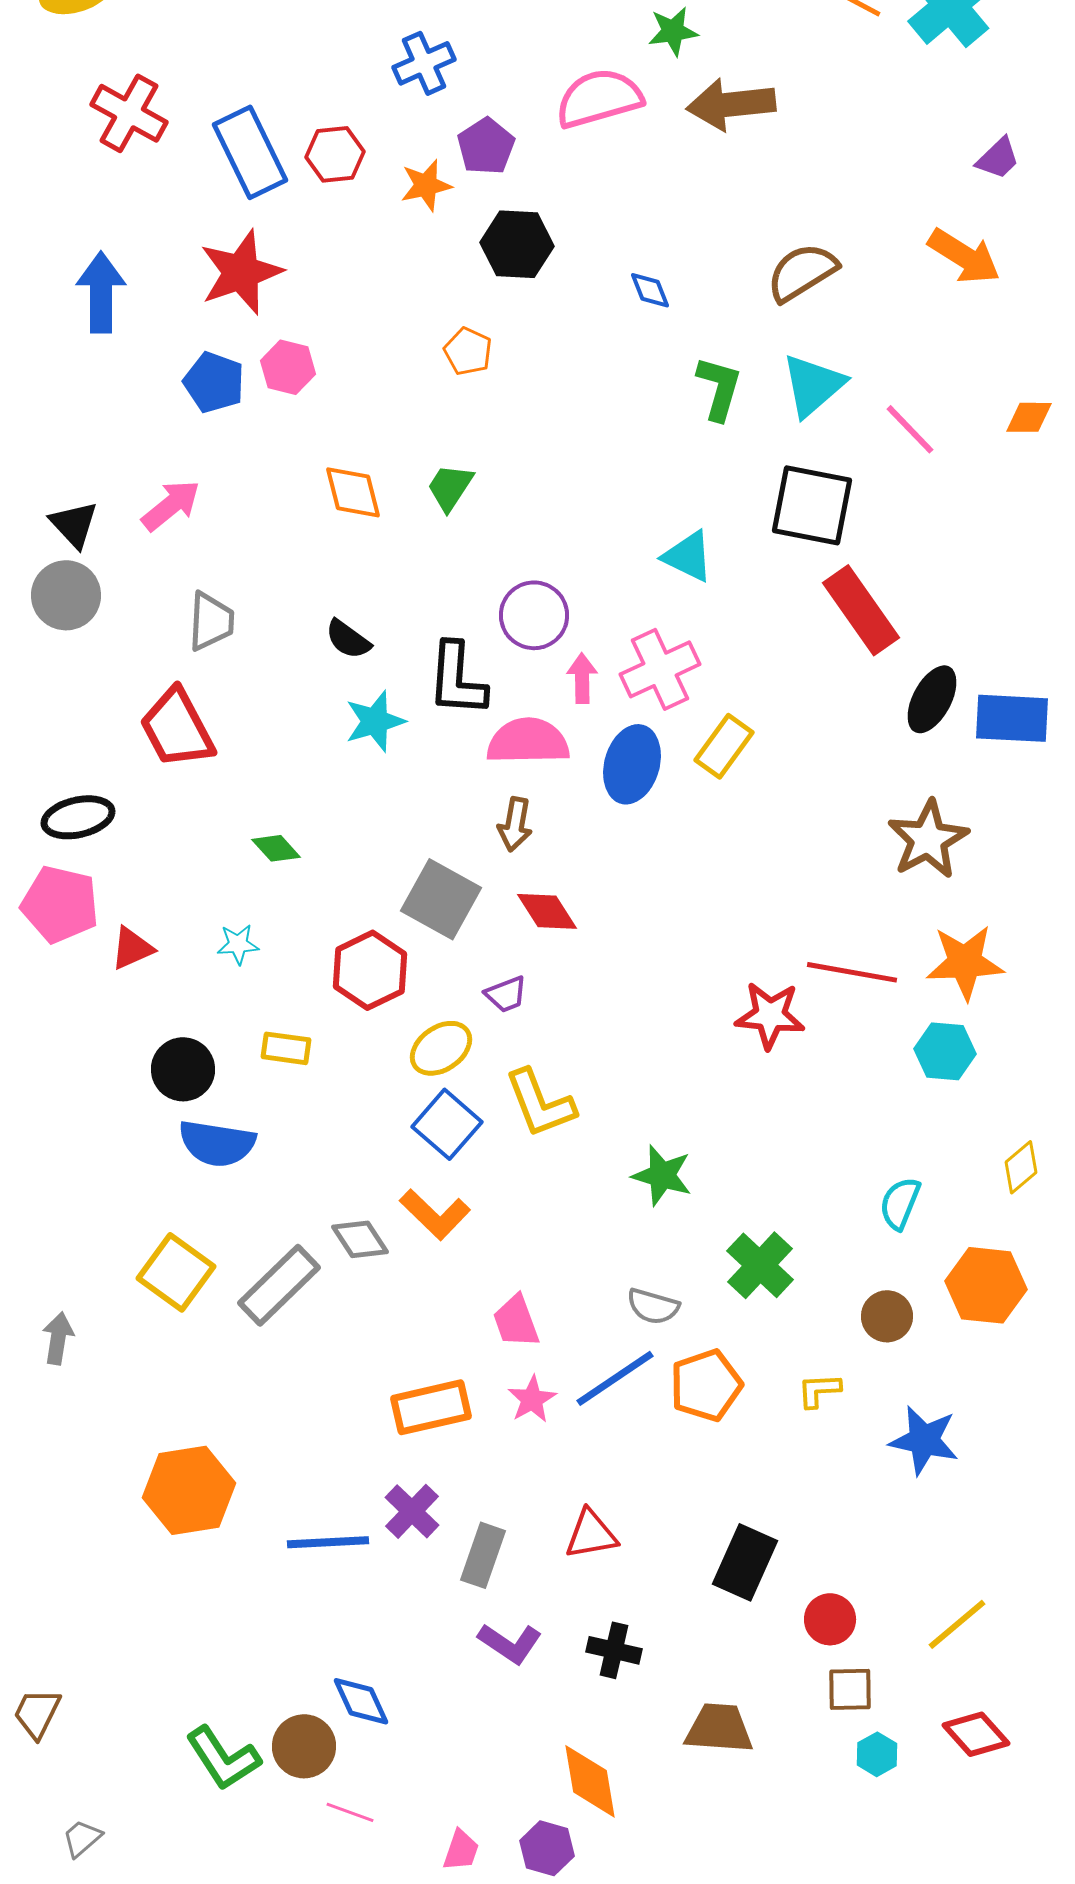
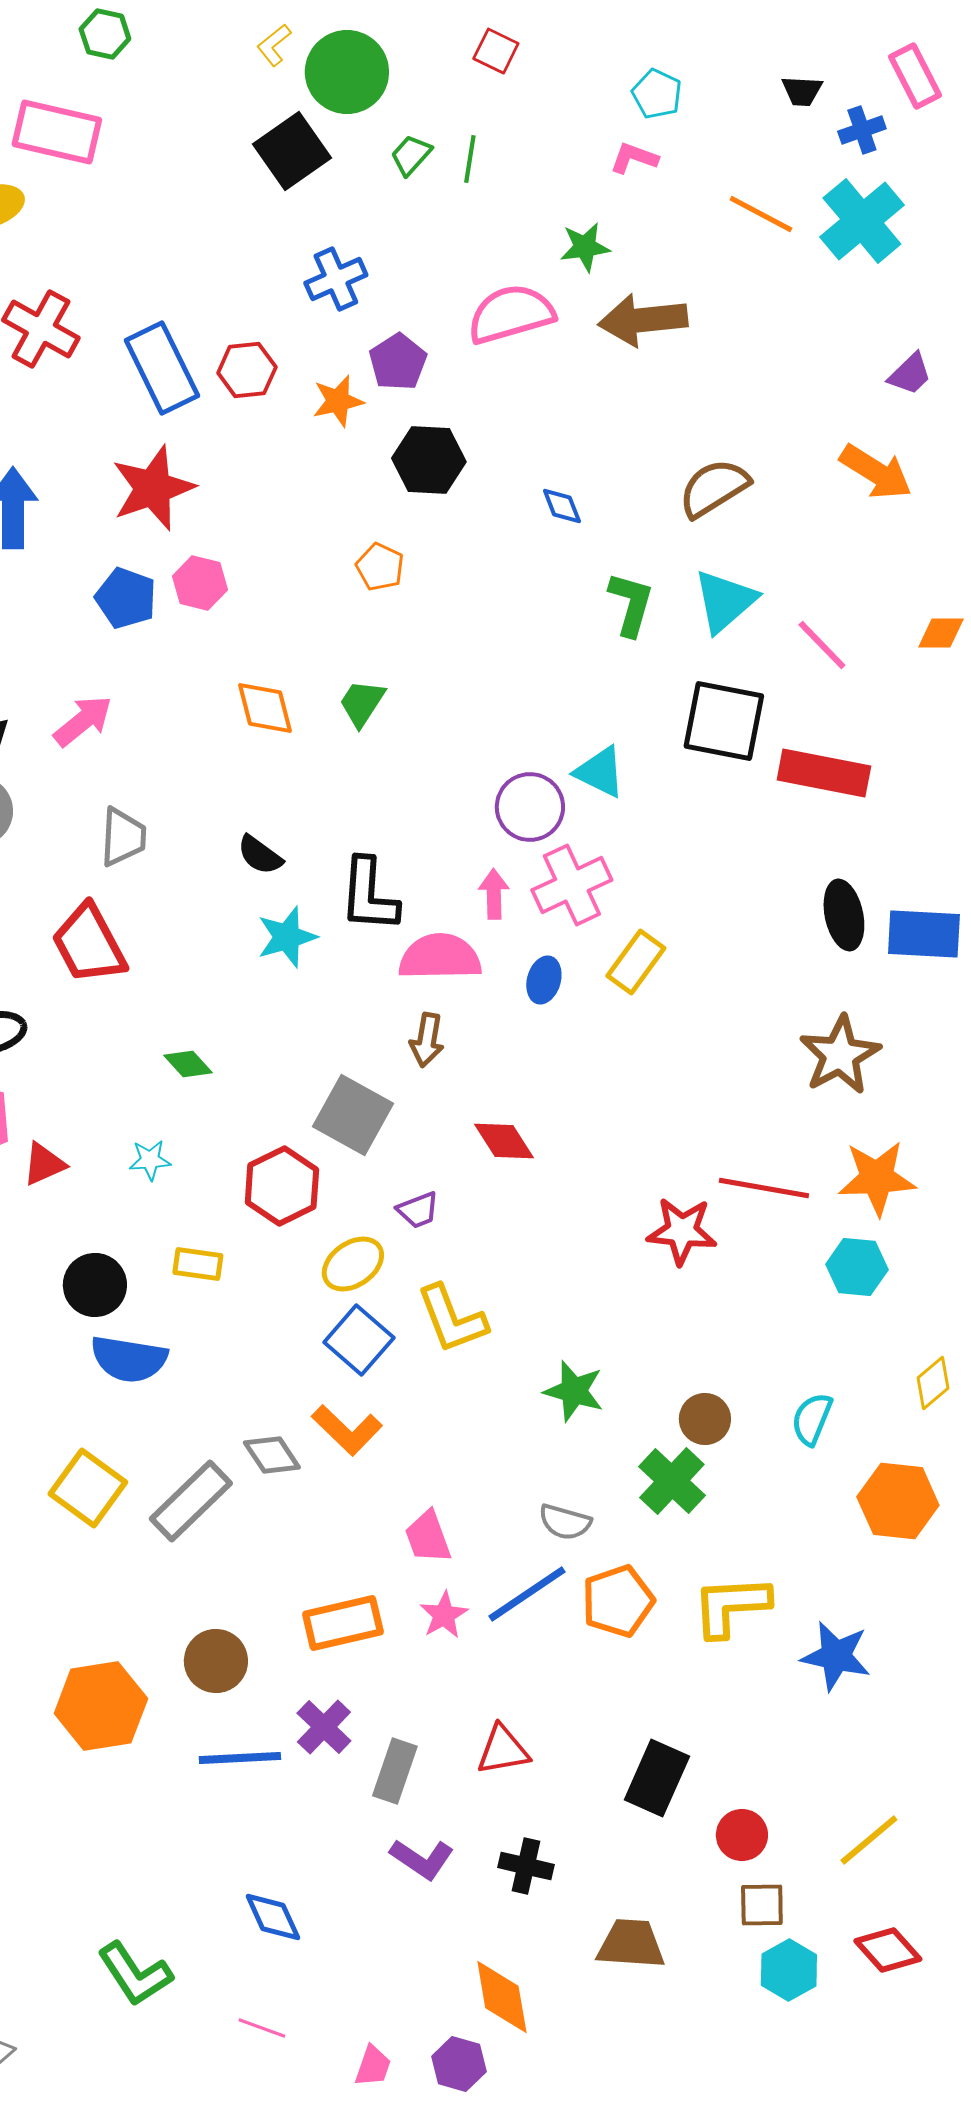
red rectangle: (861, 610) -> (824, 773), moved, turned -44
purple circle: (534, 615) -> (530, 807), moved
black ellipse: (932, 699) -> (844, 915), turned -40
blue ellipse: (632, 764) -> (544, 980), size x0.6
red diamond: (547, 911) -> (504, 1141), moved
brown circle: (887, 1316) -> (705, 1419), moved
yellow L-shape: (819, 1390) -> (731, 1606), size x1.8
brown circle: (304, 1746) -> (216, 1661), moved
cyan hexagon: (877, 1754) -> (789, 1970), size x1.4

